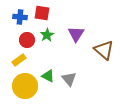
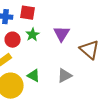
gray triangle: (69, 79) -> (65, 76), moved, turned 42

